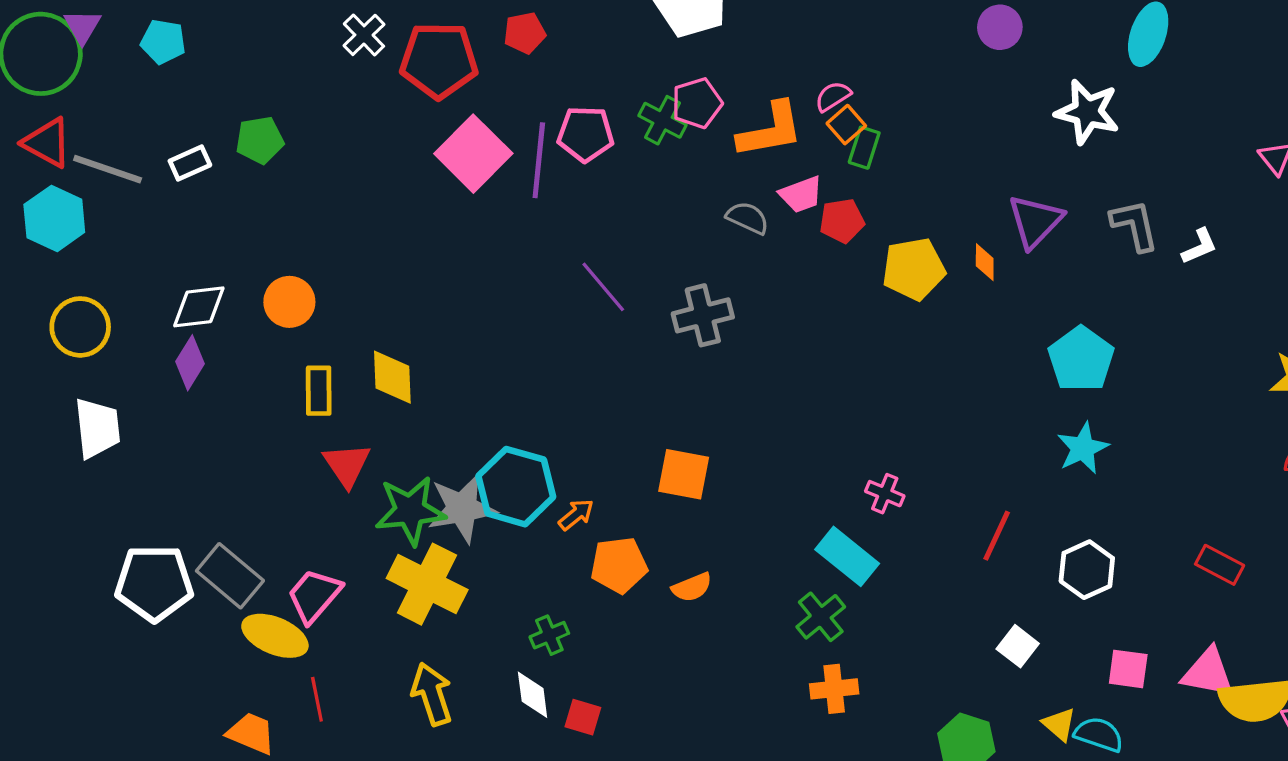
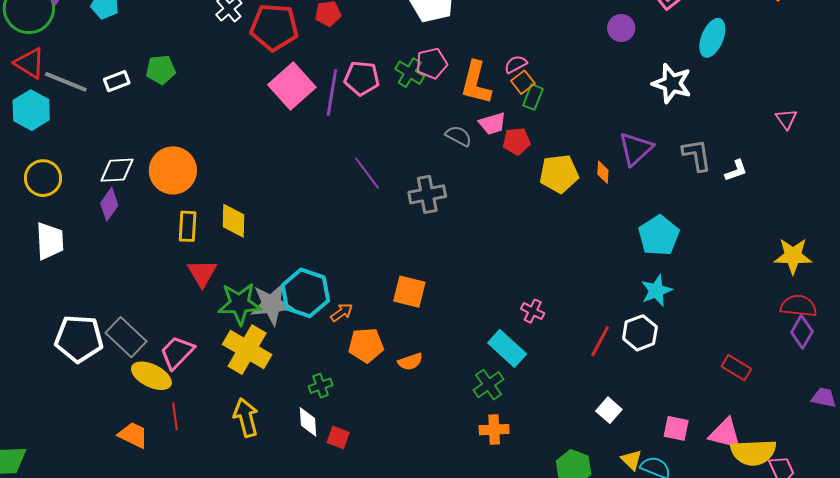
orange L-shape: (770, 130) -> (476, 83), turned 111
orange circle: (289, 302) -> (173, 170), size x1.5
white hexagon: (1087, 570) -> (640, 333), moved

